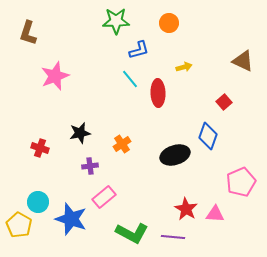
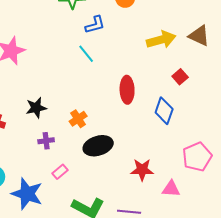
yellow arrow: (184, 67) -> (161, 40), moved, size x1.8
red ellipse: (158, 93) -> (127, 90), moved
black ellipse: (175, 155) -> (98, 146), moved
pink rectangle: (104, 197) -> (60, 172), size x0.7
red star: (186, 209) -> (142, 170), moved, turned -30

